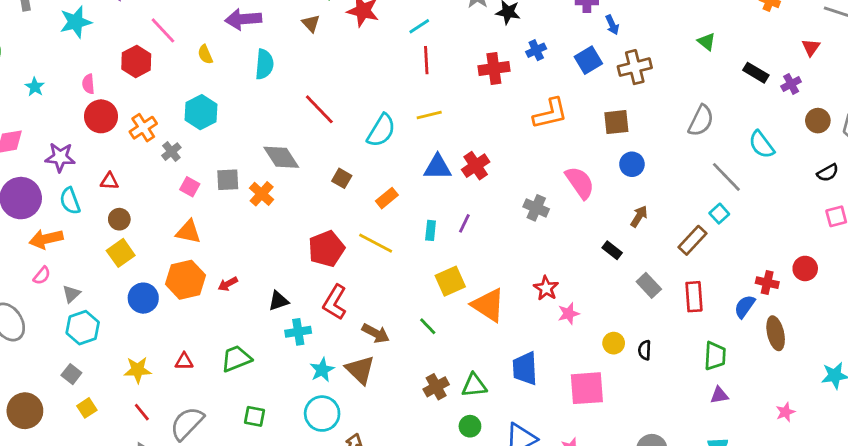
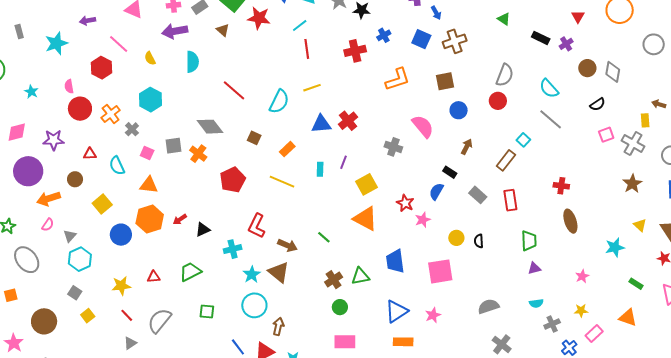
blue square: (588, 60) -> (421, 39), turned -30
gray line: (726, 177) -> (551, 119), moved
cyan semicircle: (70, 201) -> (117, 166), moved
brown circle: (119, 219) -> (75, 179), moved
red pentagon: (326, 249) -> (233, 180), moved
red circle: (805, 268) -> (498, 101), moved
yellow square: (450, 281) -> (367, 184), moved
black triangle: (278, 301) -> (203, 230), moved
blue semicircle: (745, 307) -> (436, 191), moved
green circle: (470, 426) -> (340, 307), moved

